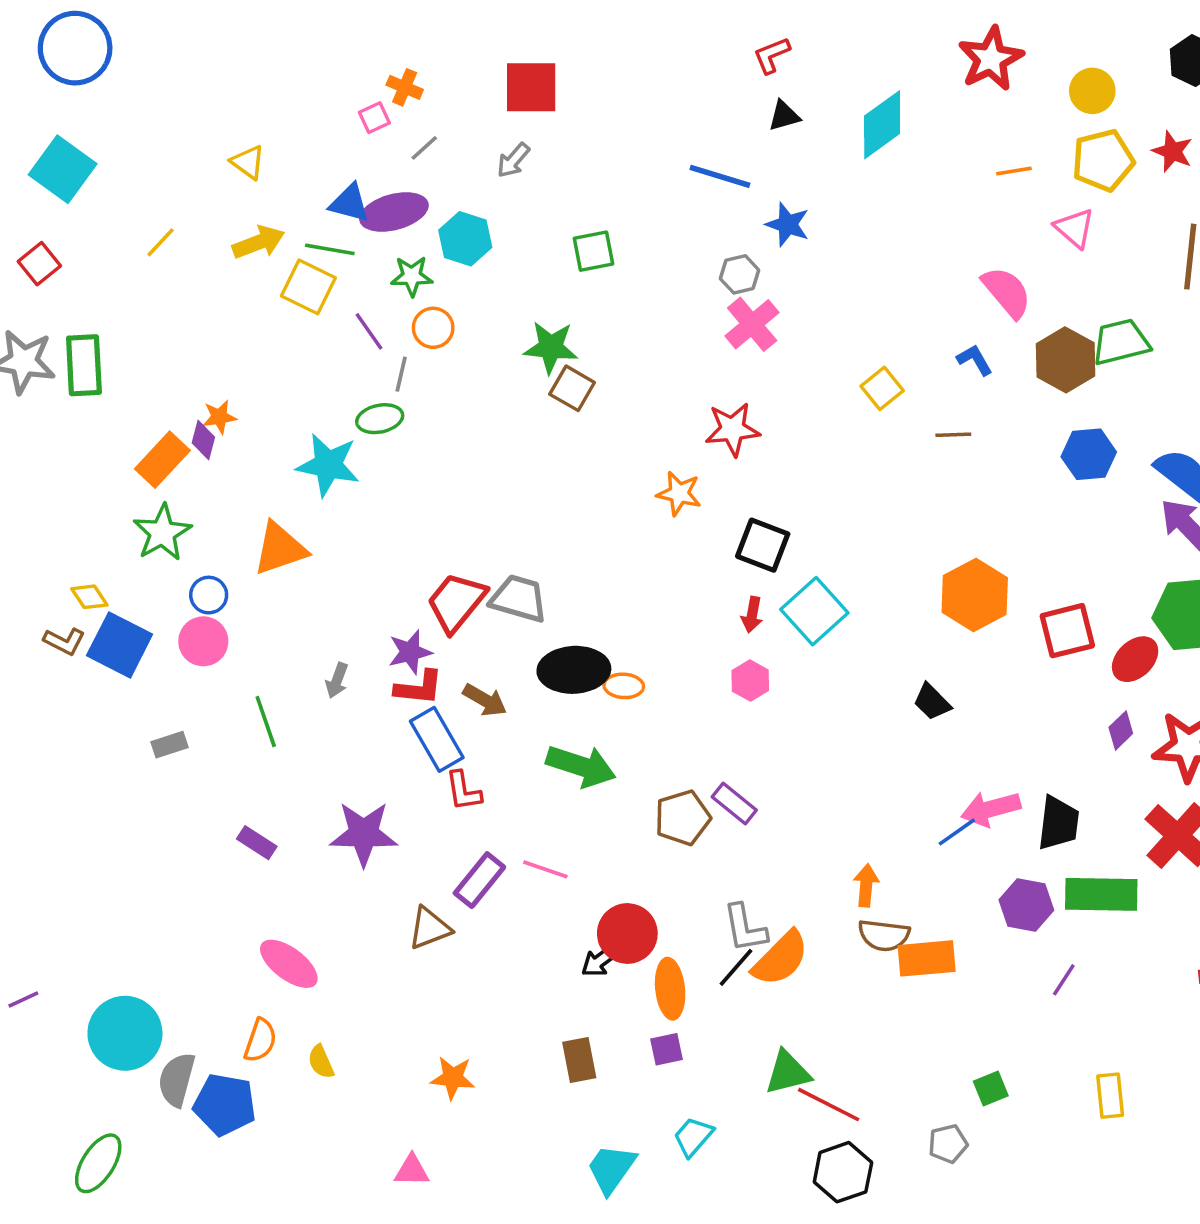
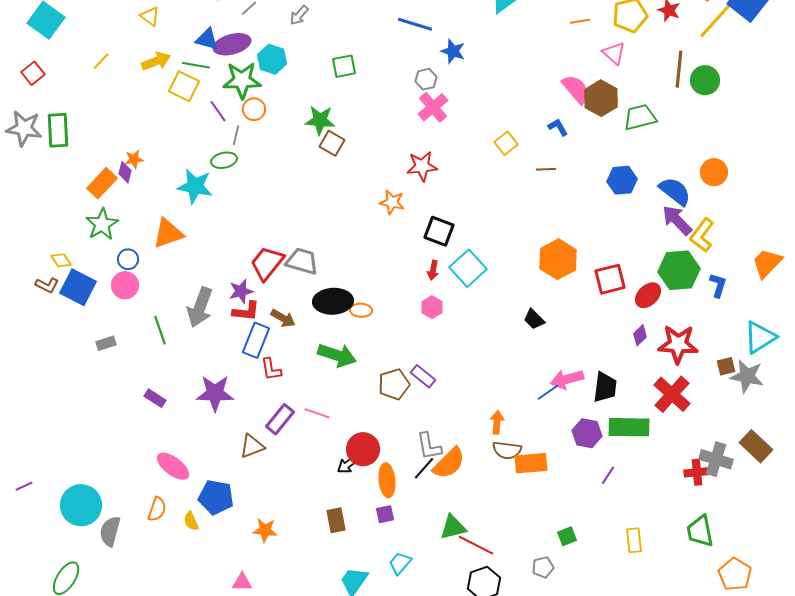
green star: (412, 276) -> (242, 80), size x1.6
brown hexagon: (1066, 360) -> (601, 98), moved
gray arrow: (337, 681) -> (200, 307), size x2.0
blue rectangle: (437, 739) -> (256, 340), turned 52
blue pentagon: (225, 1105) -> (216, 497), moved

